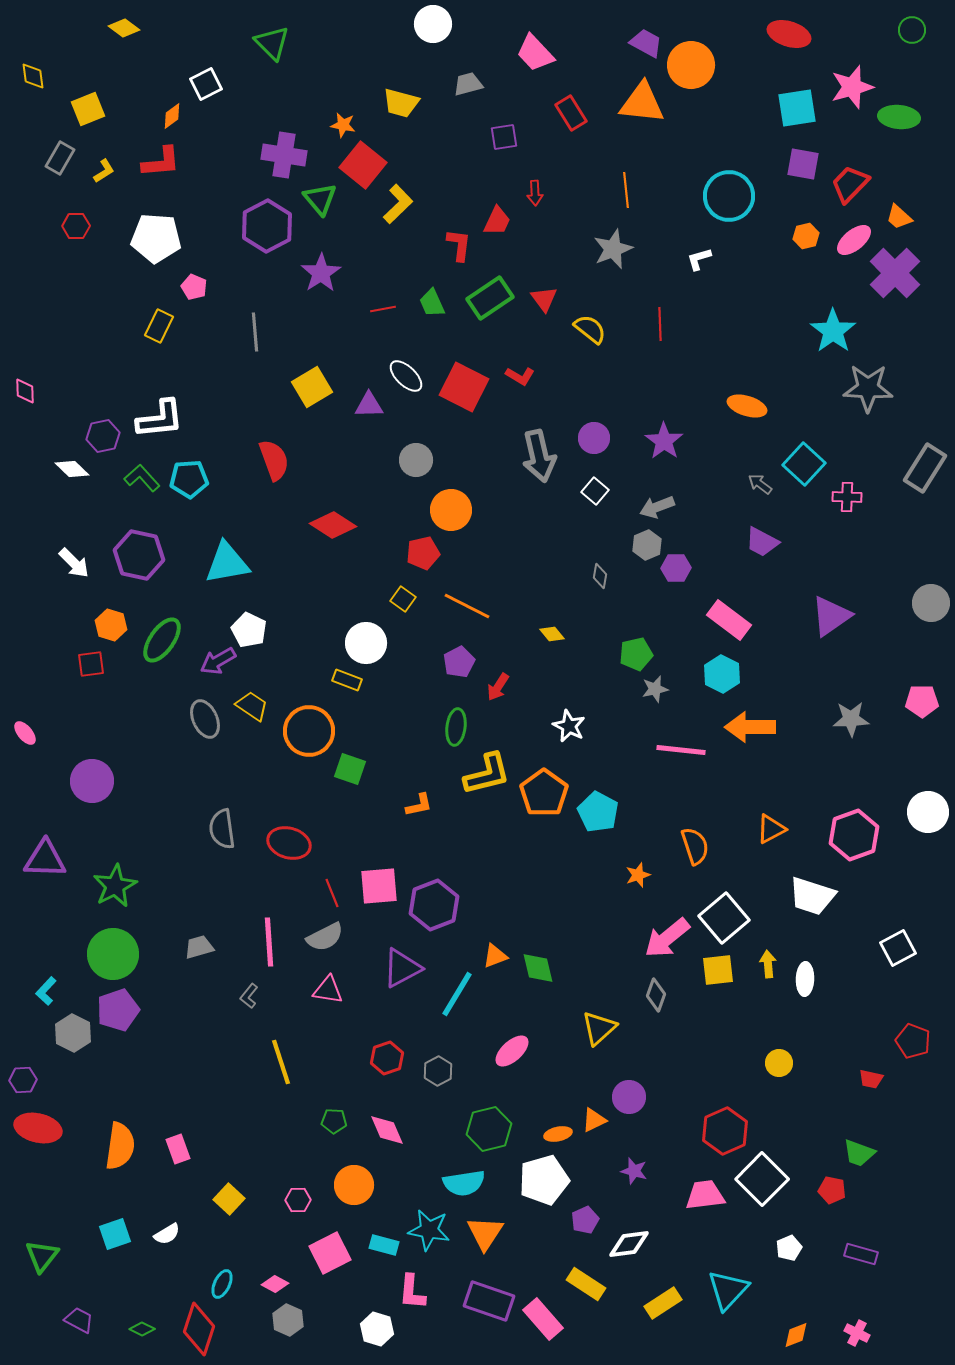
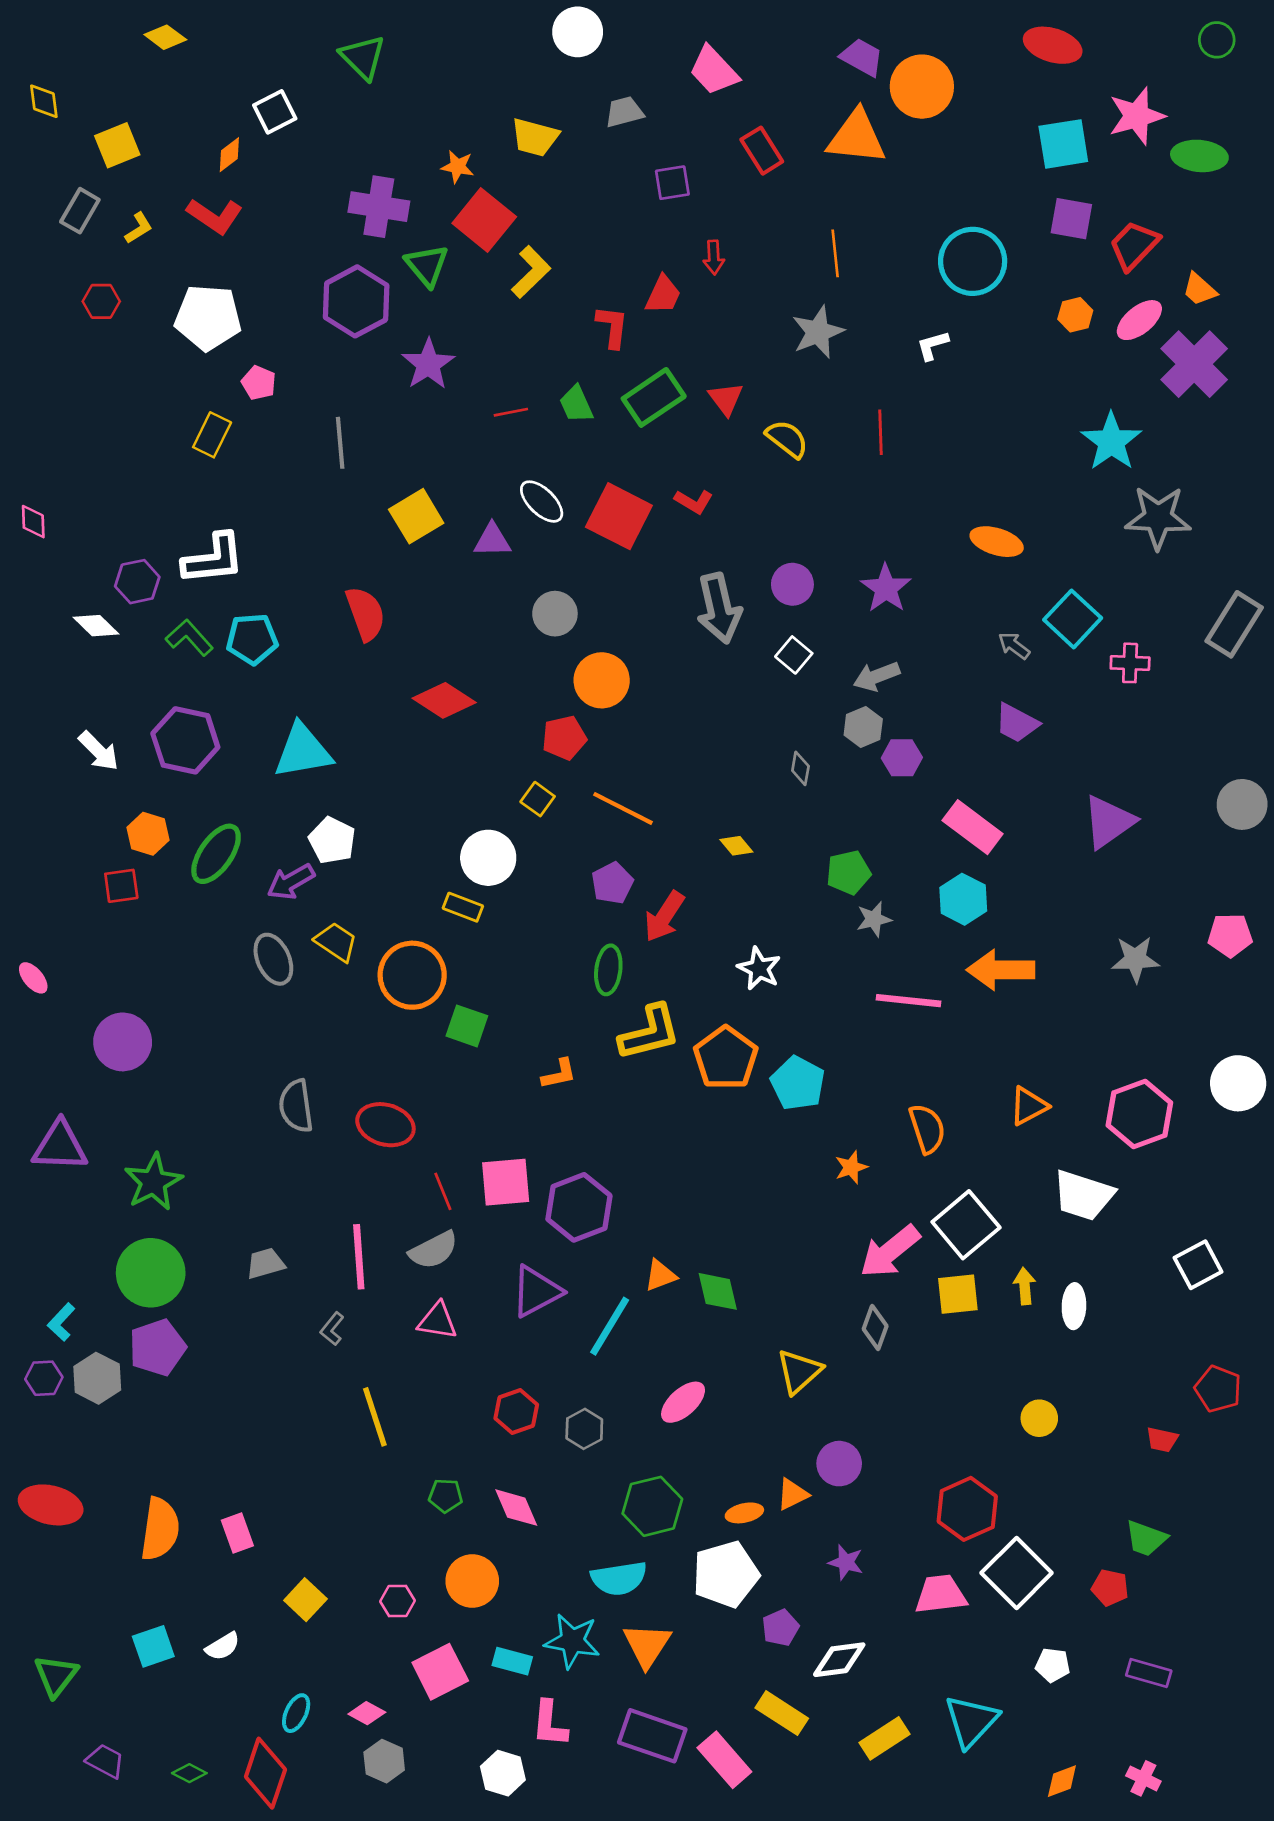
red L-shape: (161, 162) -> (215, 216), turned 39
red arrow: (498, 687) -> (664, 917), size x1.4
purple hexagon: (23, 1080) -> (44, 1378), moved
white pentagon: (789, 1248) -> (1053, 1665), turned 30

